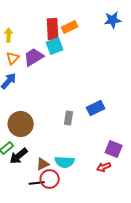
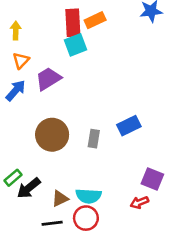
purple trapezoid: (34, 57) -> (48, 79), moved
brown circle: (21, 124) -> (52, 135), moved
red circle: (50, 179) -> (86, 218), moved

